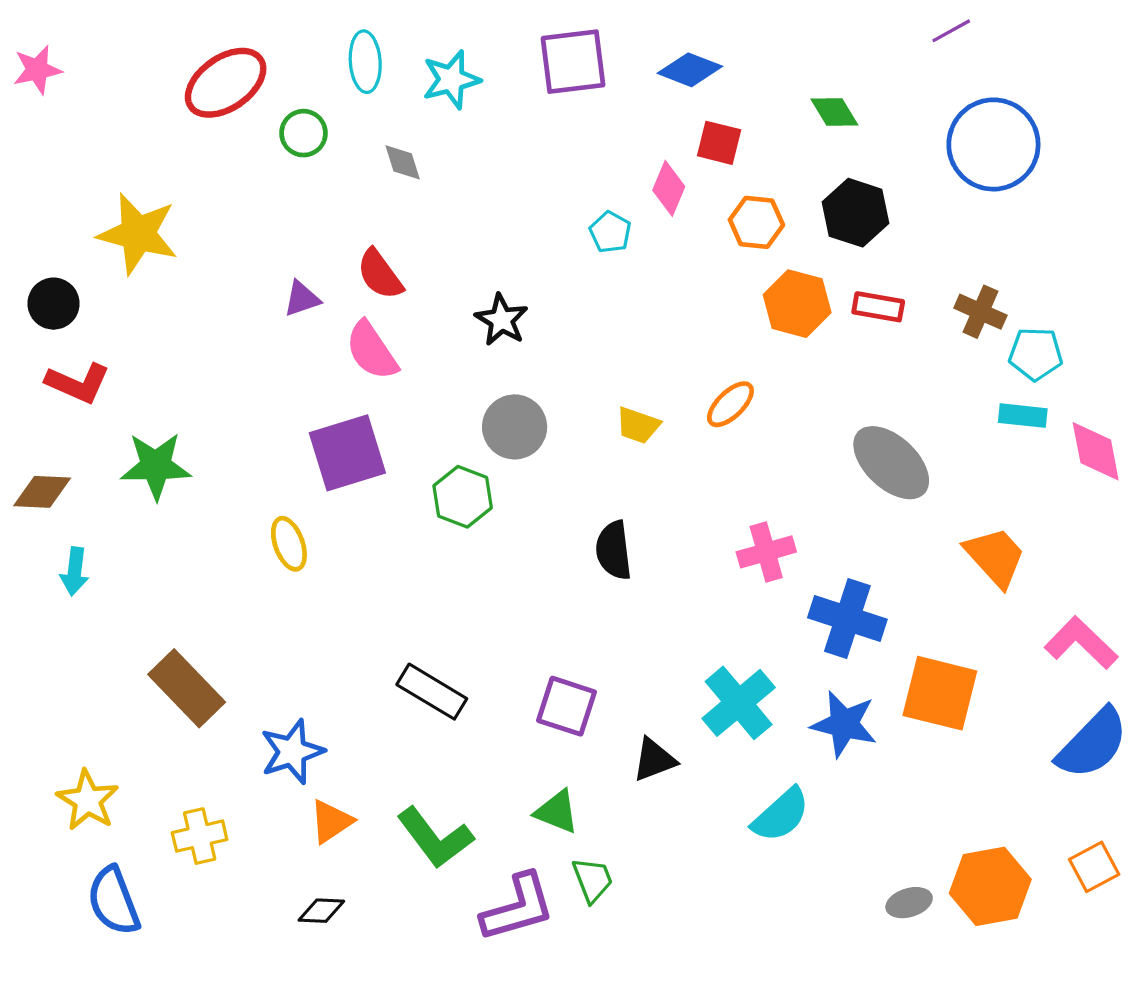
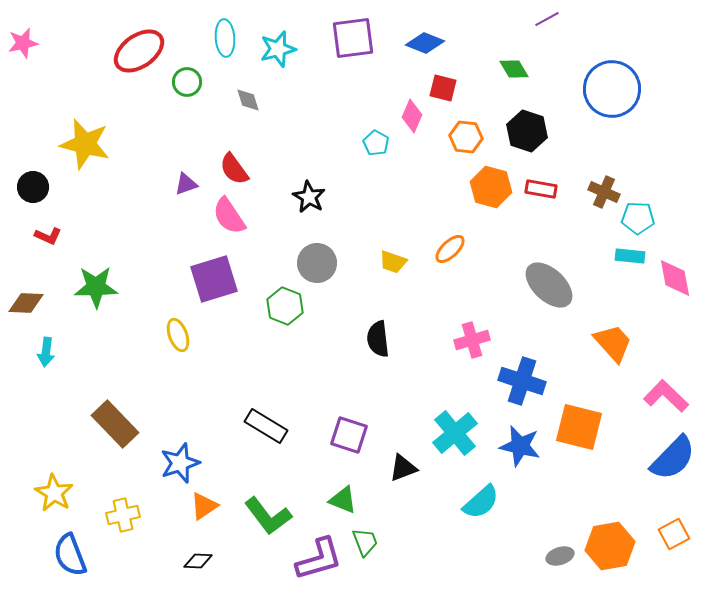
purple line: (951, 31) -> (547, 19), moved
red L-shape: (78, 383) -> (48, 236), size x0.7

